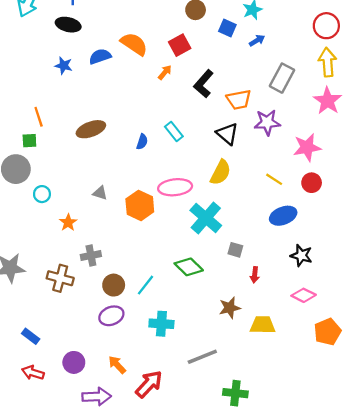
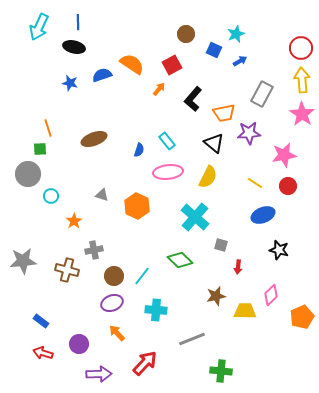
pink ellipse: (175, 187) -> (168, 172), moved
pink diamond: (304, 295) -> (271, 295), moved, turned -70
orange arrow: (117, 365) -> (117, 333), moved

